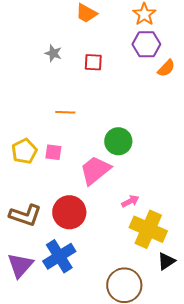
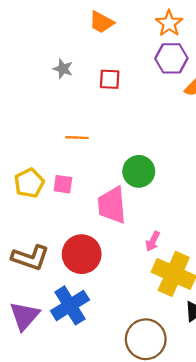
pink trapezoid: (95, 170) -> (112, 205), turned -56
pink arrow: (130, 201) -> (153, 241), turned 144

